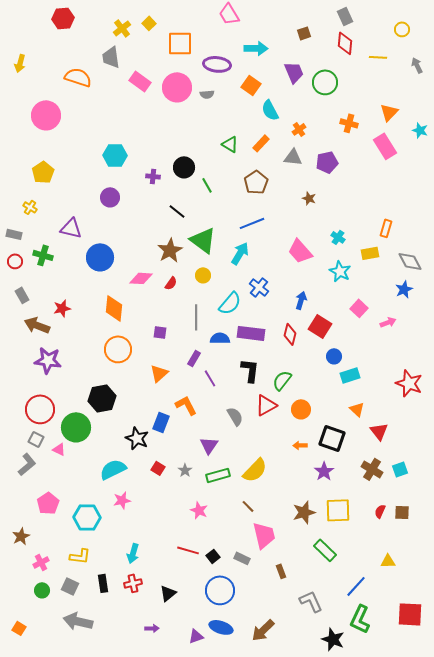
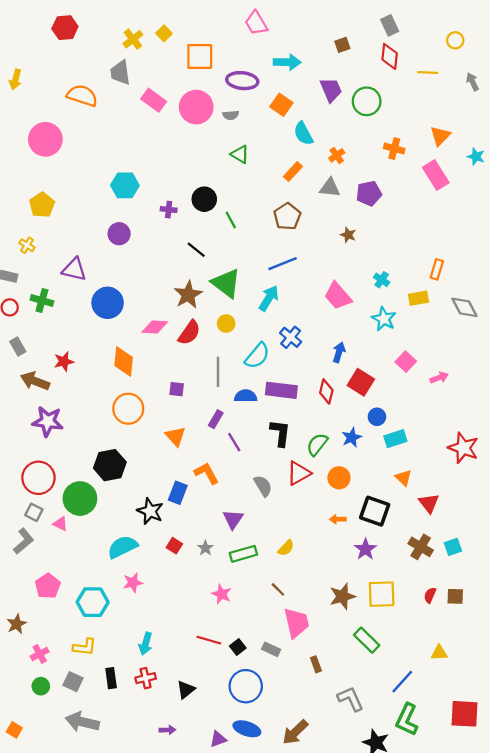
green triangle: (230, 144) -> (240, 154), moved
red semicircle: (171, 283) -> (189, 333), size x1.6
blue star: (404, 289) -> (352, 437), moved
orange triangle: (159, 373) -> (175, 436), turned -30
yellow semicircle: (255, 470) -> (286, 548), size x0.6

